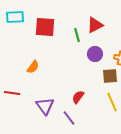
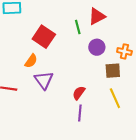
red square: (45, 27) -> (44, 37), moved, turned 30
purple triangle: (45, 106) -> (44, 80), moved
purple line: (69, 118) -> (80, 113), moved, turned 42

